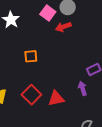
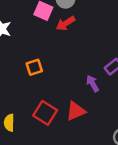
purple arrow: (83, 88) -> (93, 83), moved

